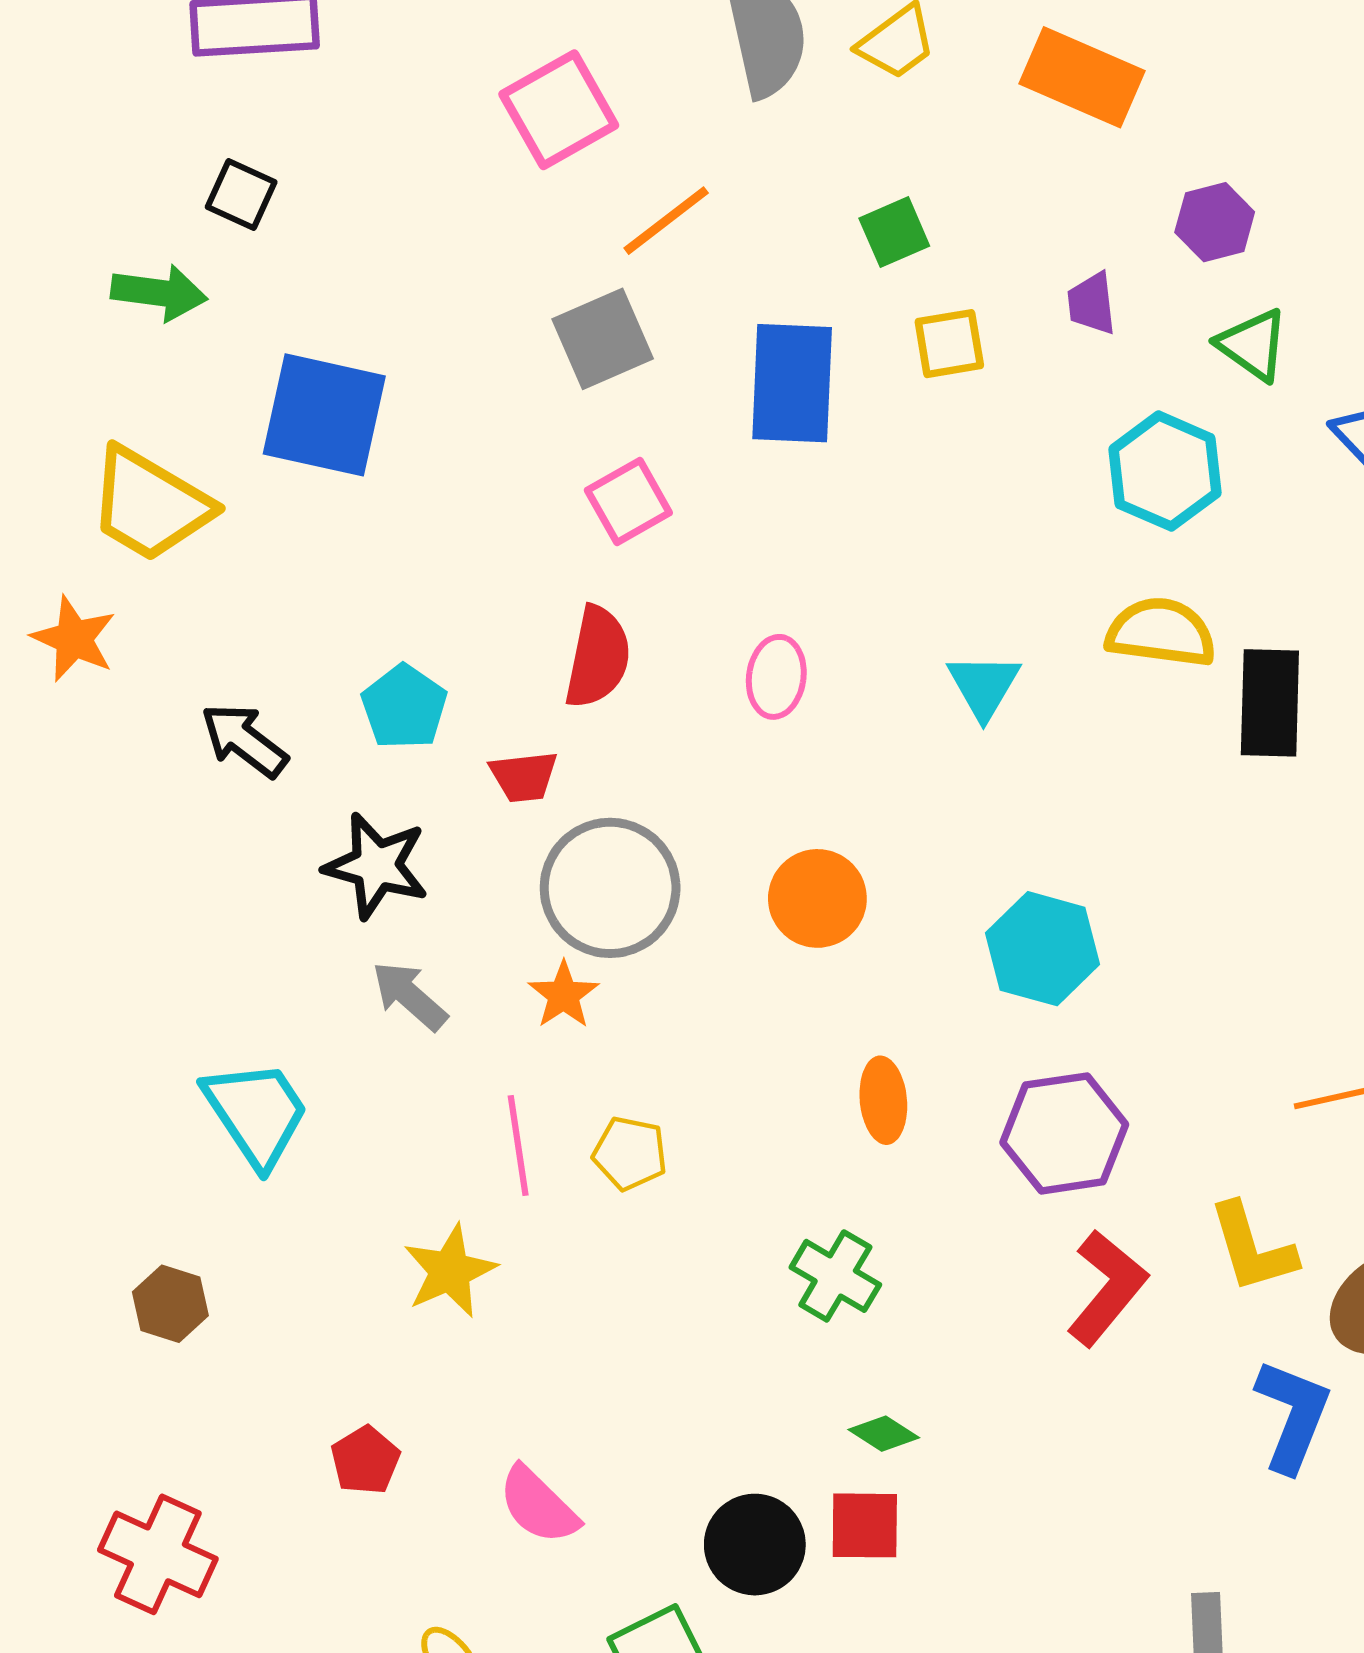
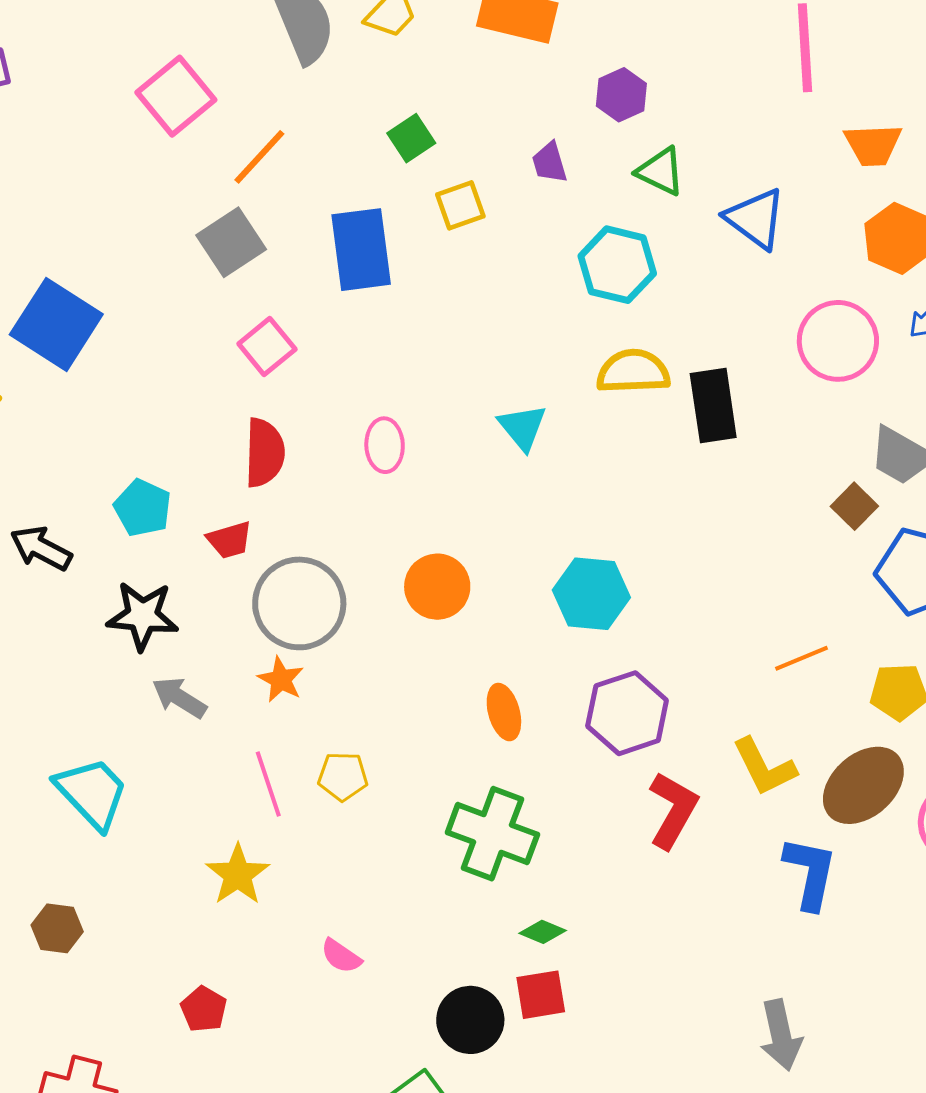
blue square: (324, 415) -> (56, 324), turned 30
green cross: (835, 1276) -> (492, 834), size x1.5
pink semicircle: (538, 1505) -> (341, 956), moved, size x0.7

